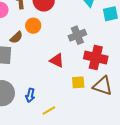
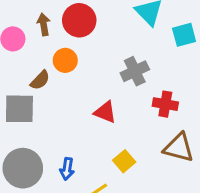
red cross: (96, 57) -> (165, 104), size x0.7
yellow square: (78, 82) -> (124, 161), moved, turned -32

